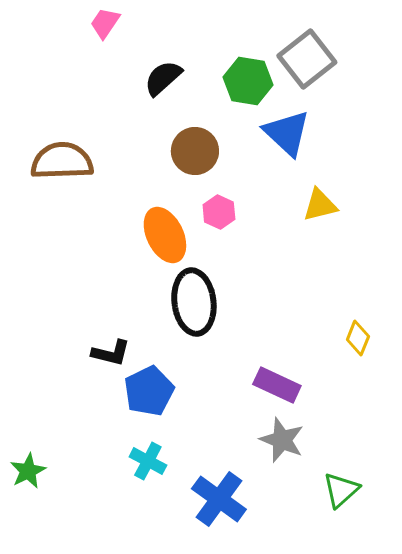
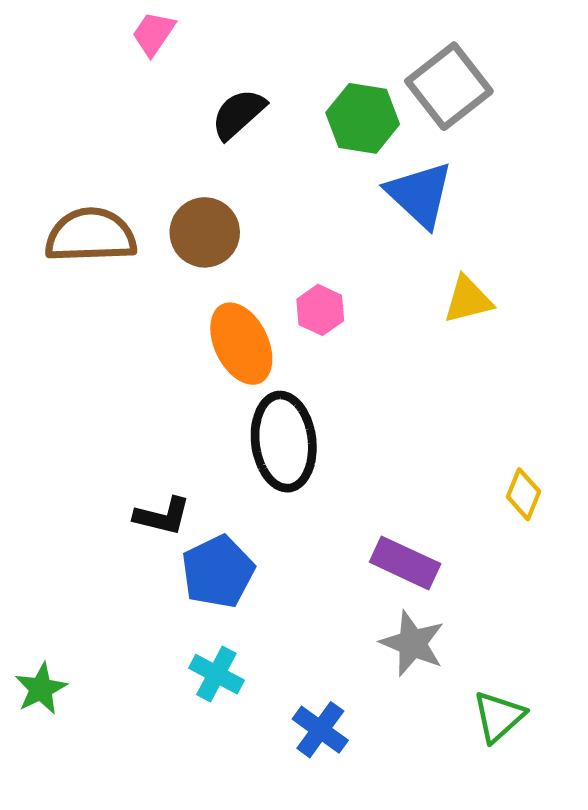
brown circle: (195, 151) -> (205, 232), moved
blue cross: (219, 499) -> (320, 730), size x0.7

